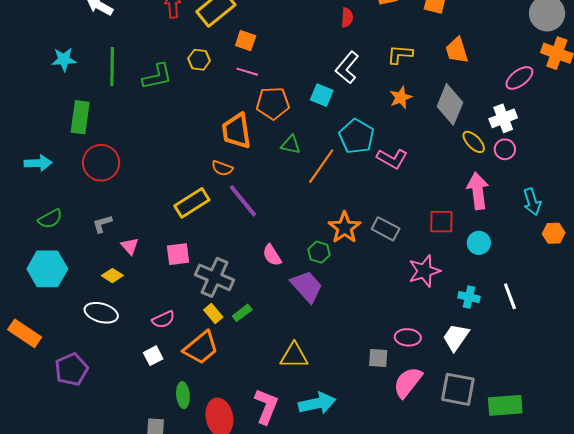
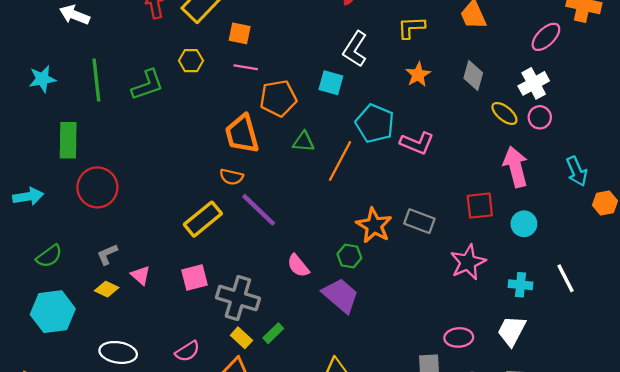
gray diamond: (450, 104) -> (473, 75), size x0.7
yellow diamond: (112, 276) -> (107, 289), moved

